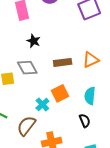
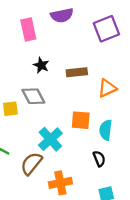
brown rectangle: (63, 62) -> (77, 72), moved
orange square: (60, 93) -> (81, 120), moved, turned 30
cyan cross: (42, 104) -> (50, 139), size x1.5

